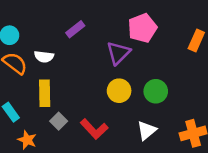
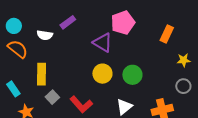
purple triangle: (118, 53) -> (103, 43), turned -45
white semicircle: (44, 57) -> (45, 35), moved

